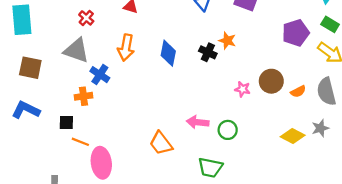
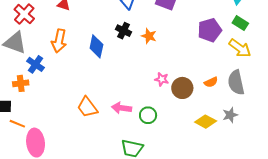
red cross: (86, 18) -> (24, 14), size x1.5
black cross: (208, 52) -> (123, 31), moved
brown circle: (271, 81) -> (182, 88), moved
orange trapezoid: (161, 143) -> (87, 107), moved

